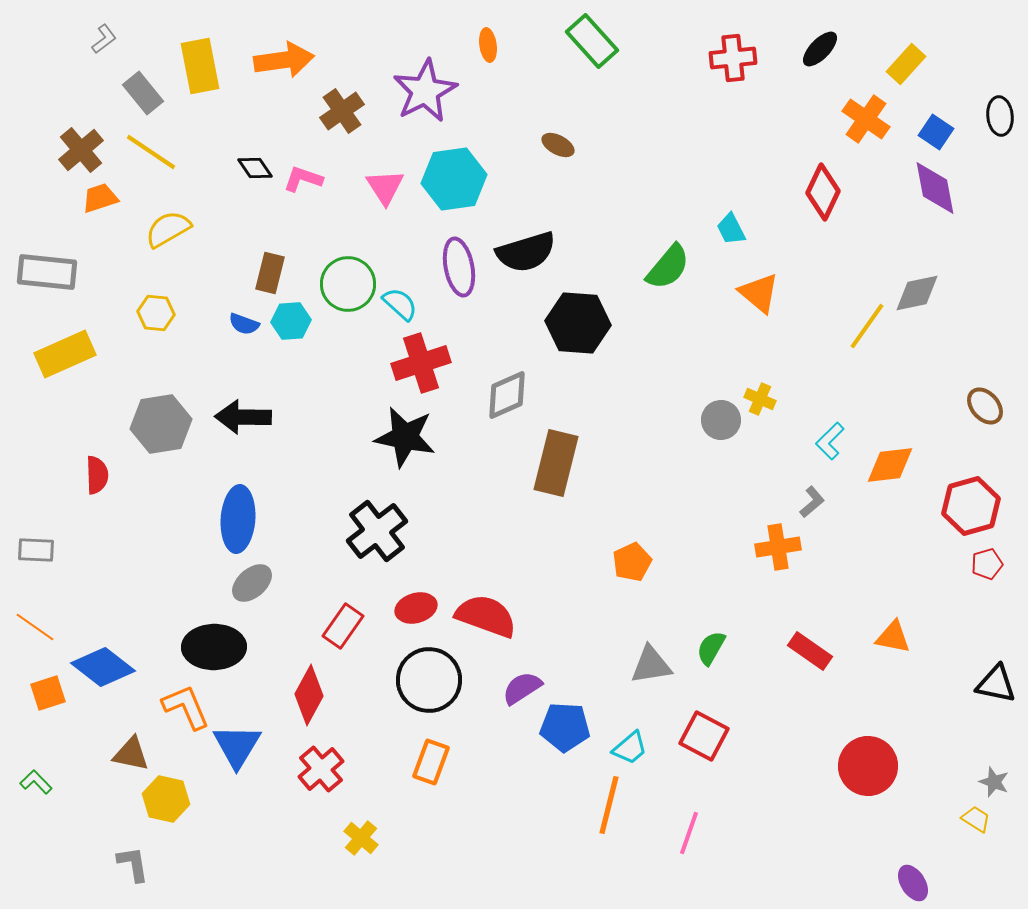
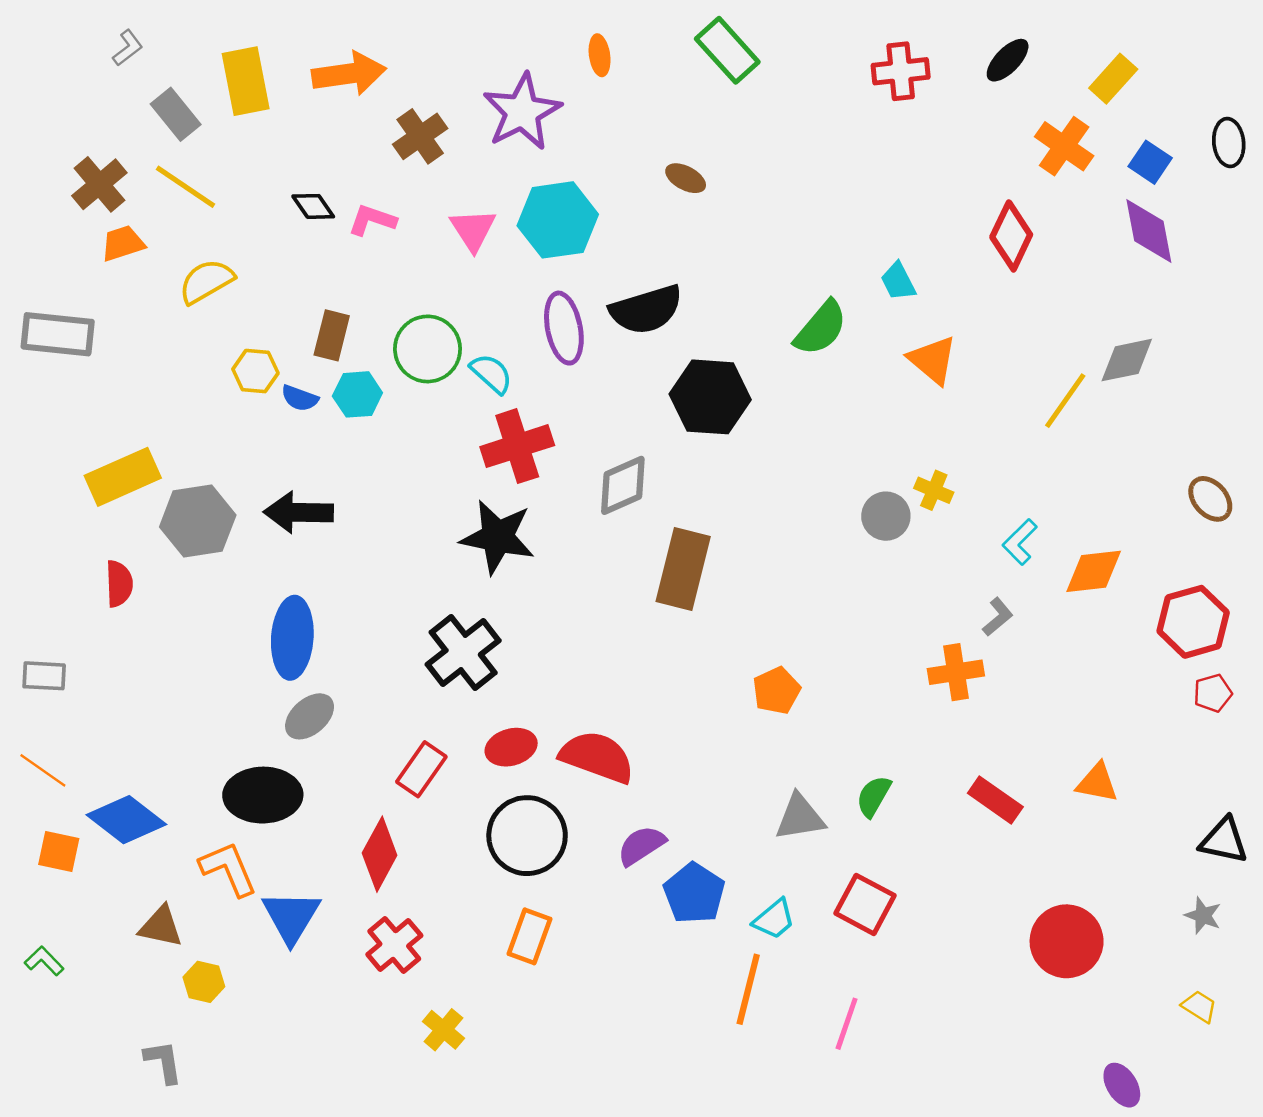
yellow hexagon: (156, 313) -> (255, 371), moved
yellow rectangle: (65, 354) -> (123, 477), moved
orange square: (48, 693) -> (59, 852), turned 30
blue pentagon: (565, 727) -> (694, 893), turned 30
gray star: (994, 782) -> (1203, 915), moved
yellow hexagon: (166, 799) -> (204, 982), size x0.7

